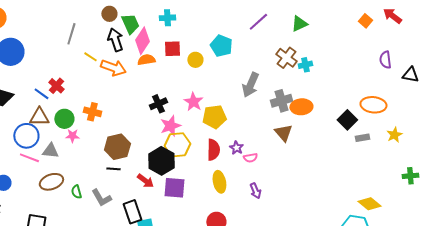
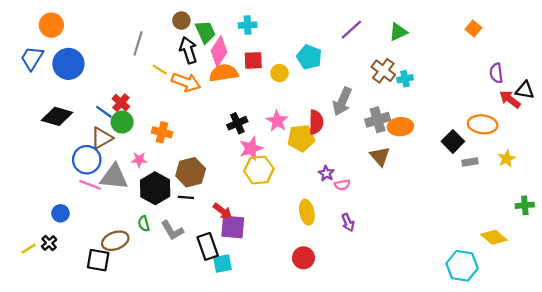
red arrow: (392, 16) -> (510, 99), moved
orange semicircle: (146, 60) -> (224, 73), size x1.4
brown triangle: (39, 117) -> (102, 138), turned -30
green circle: (64, 119) -> (122, 122), moved
red semicircle: (213, 150) -> (316, 122), moved
gray triangle: (50, 151) -> (114, 177), size x1.5
black hexagon: (161, 161) -> (155, 188), moved
brown ellipse: (51, 182) -> (115, 241), moved
purple square: (174, 188) -> (233, 227), moved
yellow diamond: (369, 204) -> (494, 237), moved

